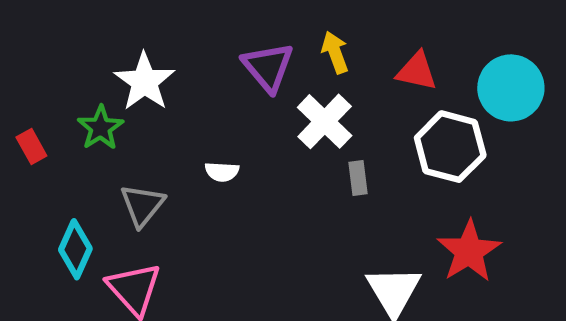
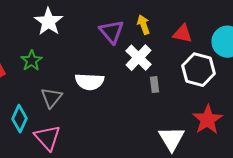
white star: (144, 82) -> (49, 22), moved
white semicircle: (222, 172) -> (90, 82), size x1.8

